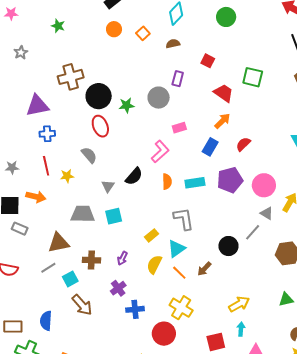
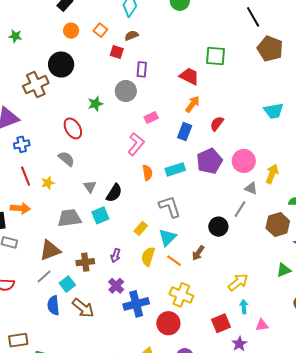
red square: (208, 61) -> (117, 52), moved
black circle: (99, 96) -> (61, 65), moved
black semicircle: (134, 176) -> (114, 193), moved
blue cross: (135, 309) -> (136, 304), size x1.4
blue semicircle: (46, 321) -> (53, 305), moved

